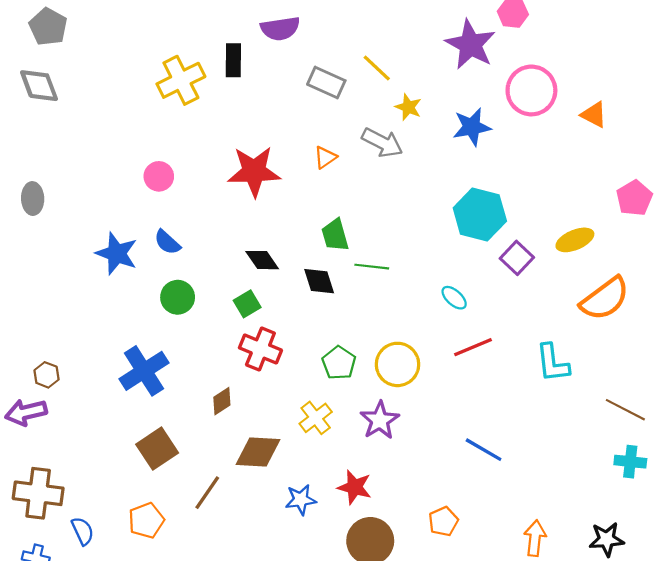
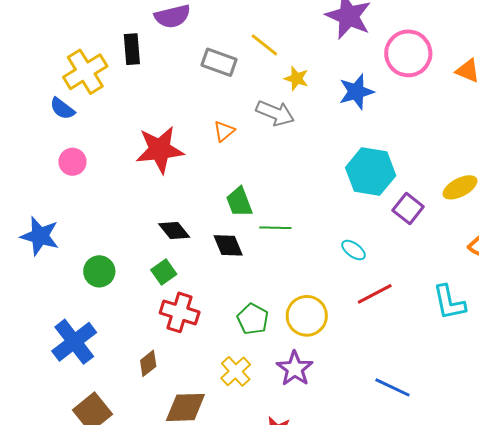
blue semicircle: (167, 242) -> (62, 109), moved

